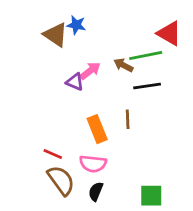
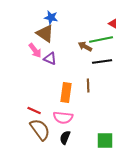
brown triangle: (55, 35) -> (45, 34), moved
pink arrow: (90, 71) -> (35, 50), moved, turned 91
orange rectangle: (97, 129) -> (66, 92), turned 30

